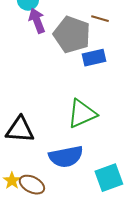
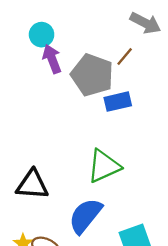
brown line: (100, 19) -> (125, 57), turned -66
blue semicircle: (66, 157) -> (85, 216), turned 140

